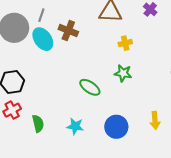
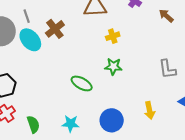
gray line: (41, 15) -> (27, 16), turned -32
brown cross: (68, 30) -> (55, 29), turned 36

